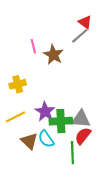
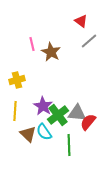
gray line: (80, 36) -> (89, 41), moved
yellow line: (16, 117) -> (15, 111), turned -60
green cross: (61, 121) -> (58, 115), turned -35
red semicircle: (83, 136) -> (88, 122), moved

